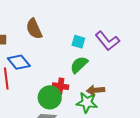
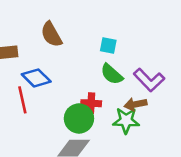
purple L-shape: (107, 41) -> (149, 80), moved
green semicircle: (79, 65) -> (112, 74), turned -90

